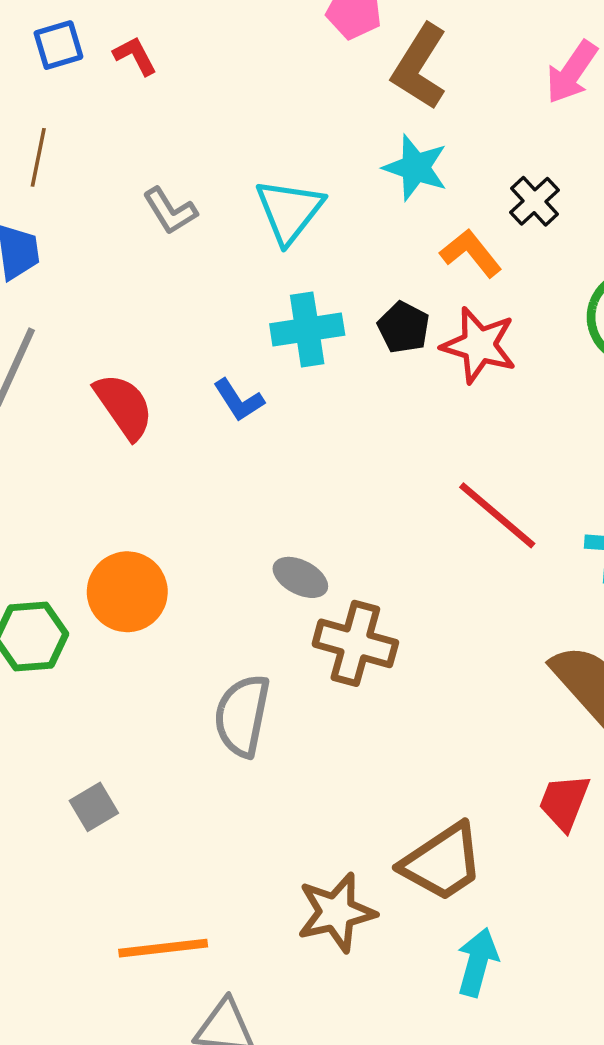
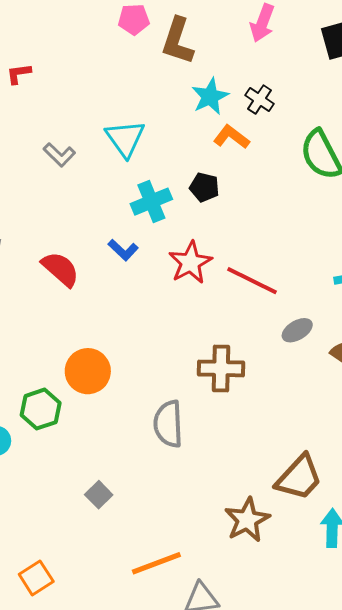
red L-shape: (135, 56) -> (19, 74), turned -56
cyan star: (416, 168) -> (210, 96), moved, turned -30
red star: (479, 345) -> (190, 263), moved, turned -30
red line: (497, 515) -> (252, 281), moved
gray ellipse: (300, 577) -> (297, 330), moved, turned -44

